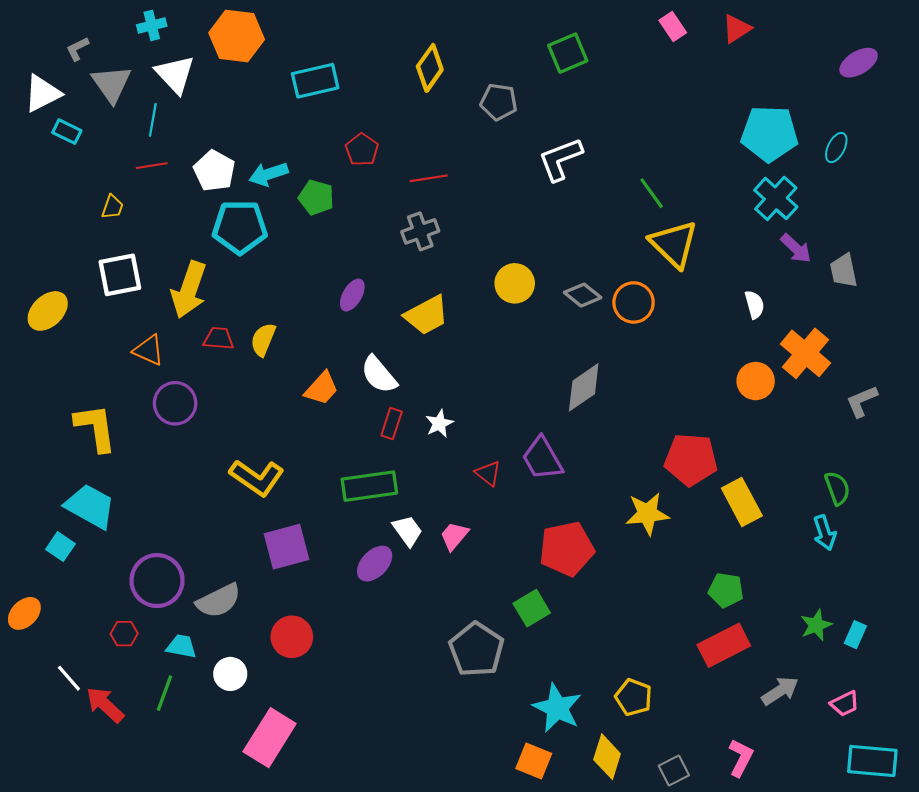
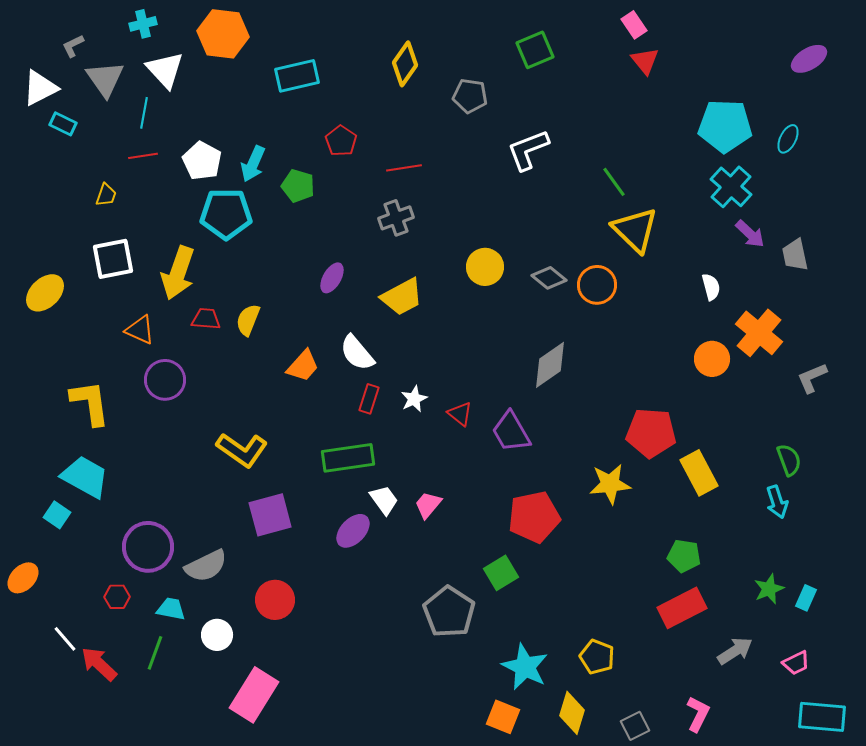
red triangle: (736, 29) -> (645, 61), moved, turned -36
cyan arrow: (268, 174) -> (253, 164), turned -48
red triangle: (488, 473) -> (460, 414), moved

